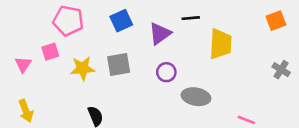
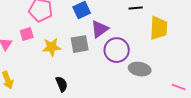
purple triangle: (160, 34) -> (100, 29), moved
purple circle: (166, 72) -> (117, 50), size x1.6

